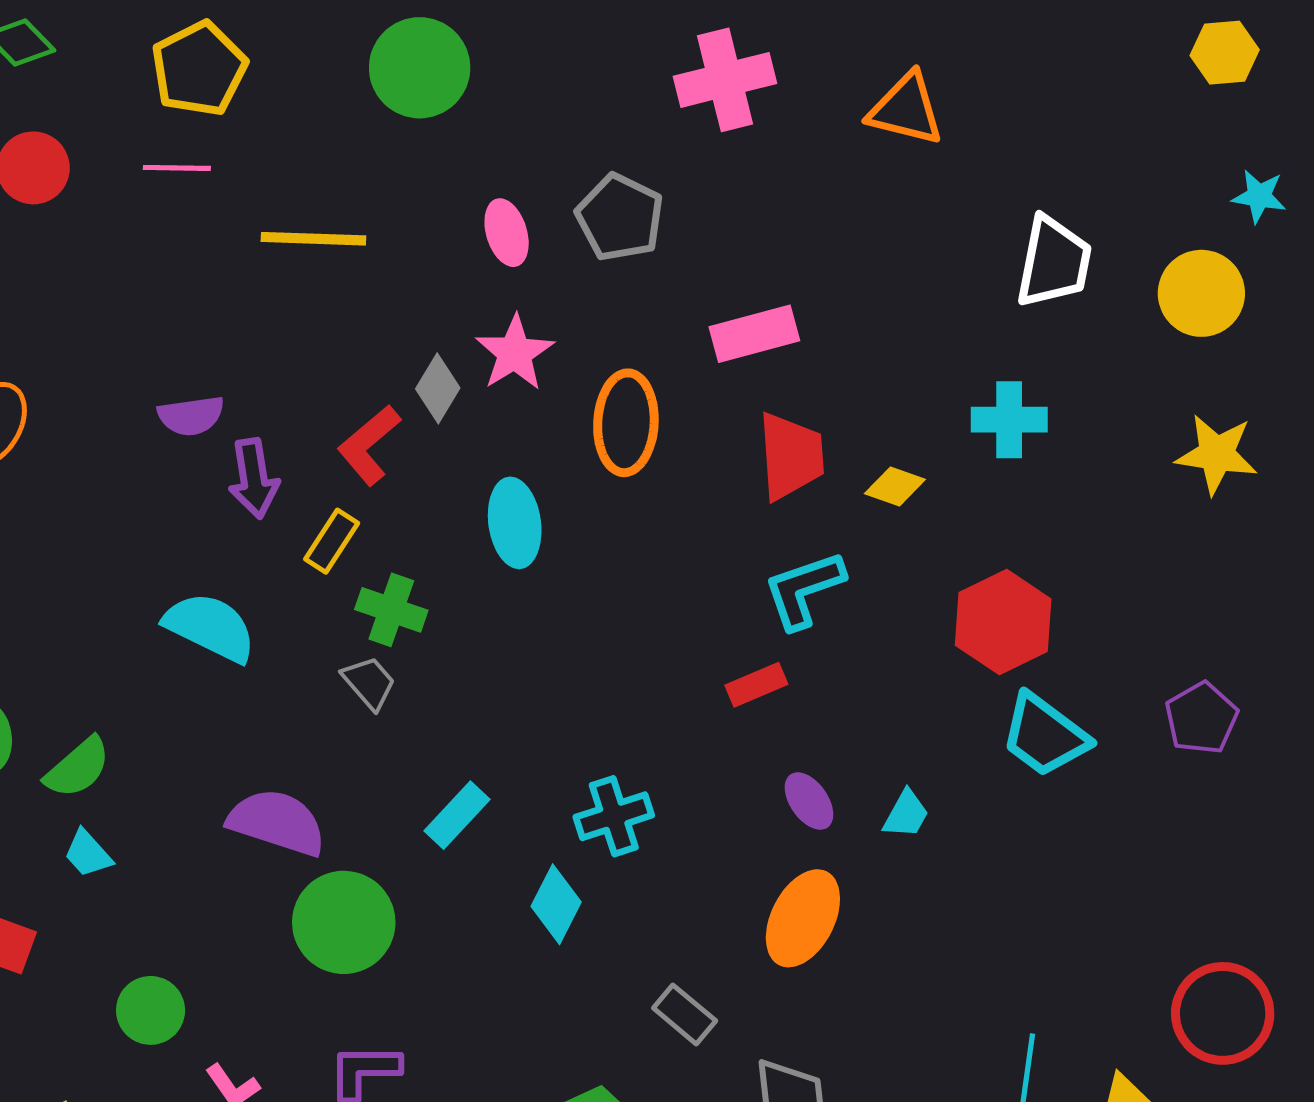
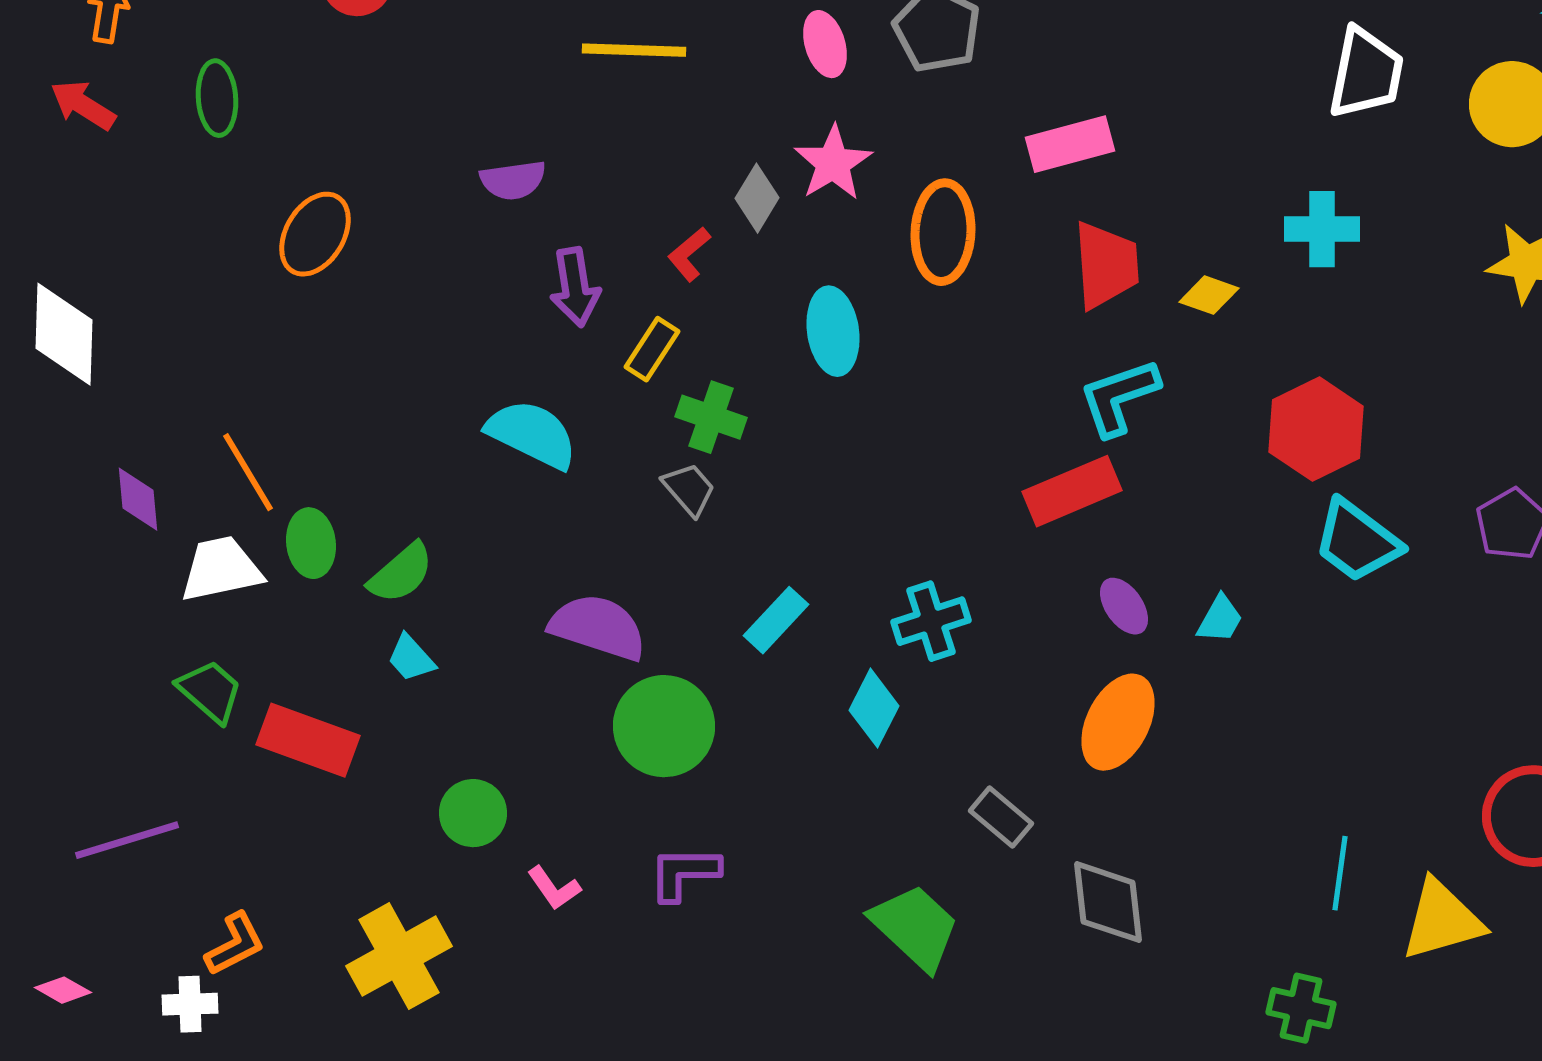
purple semicircle: (191, 416) -> (513, 180), moved
red L-shape: (369, 445) -> (689, 254), size x0.7
red rectangle: (756, 685) -> (1072, 491), size x1.6

